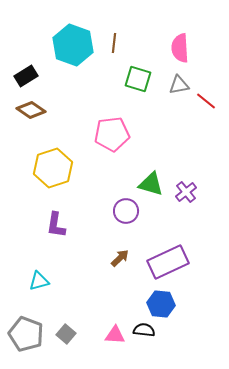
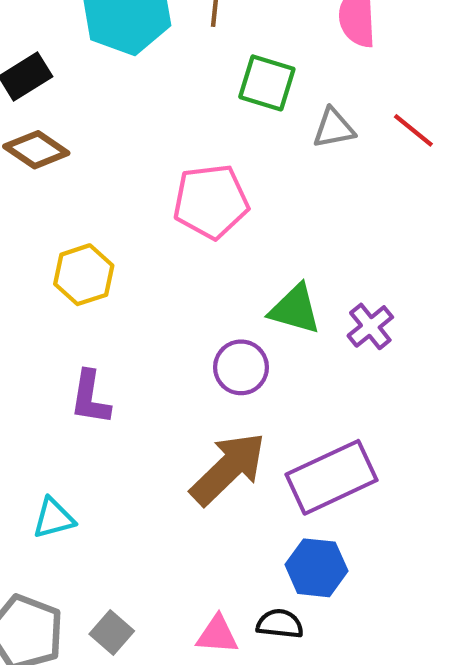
gray triangle: (179, 85) -> (334, 128), moved
yellow hexagon: (53, 168) -> (84, 275), size x0.7
brown arrow: (120, 258) -> (228, 469), size x2.0

